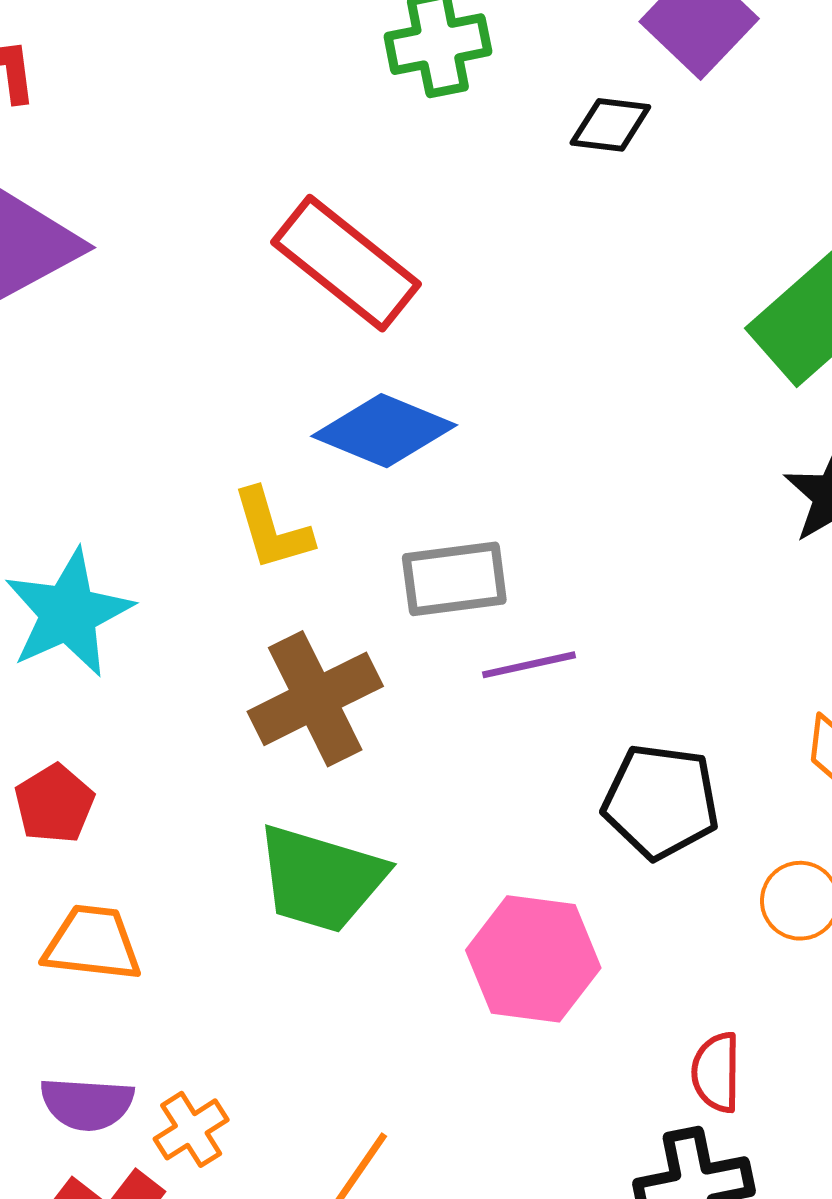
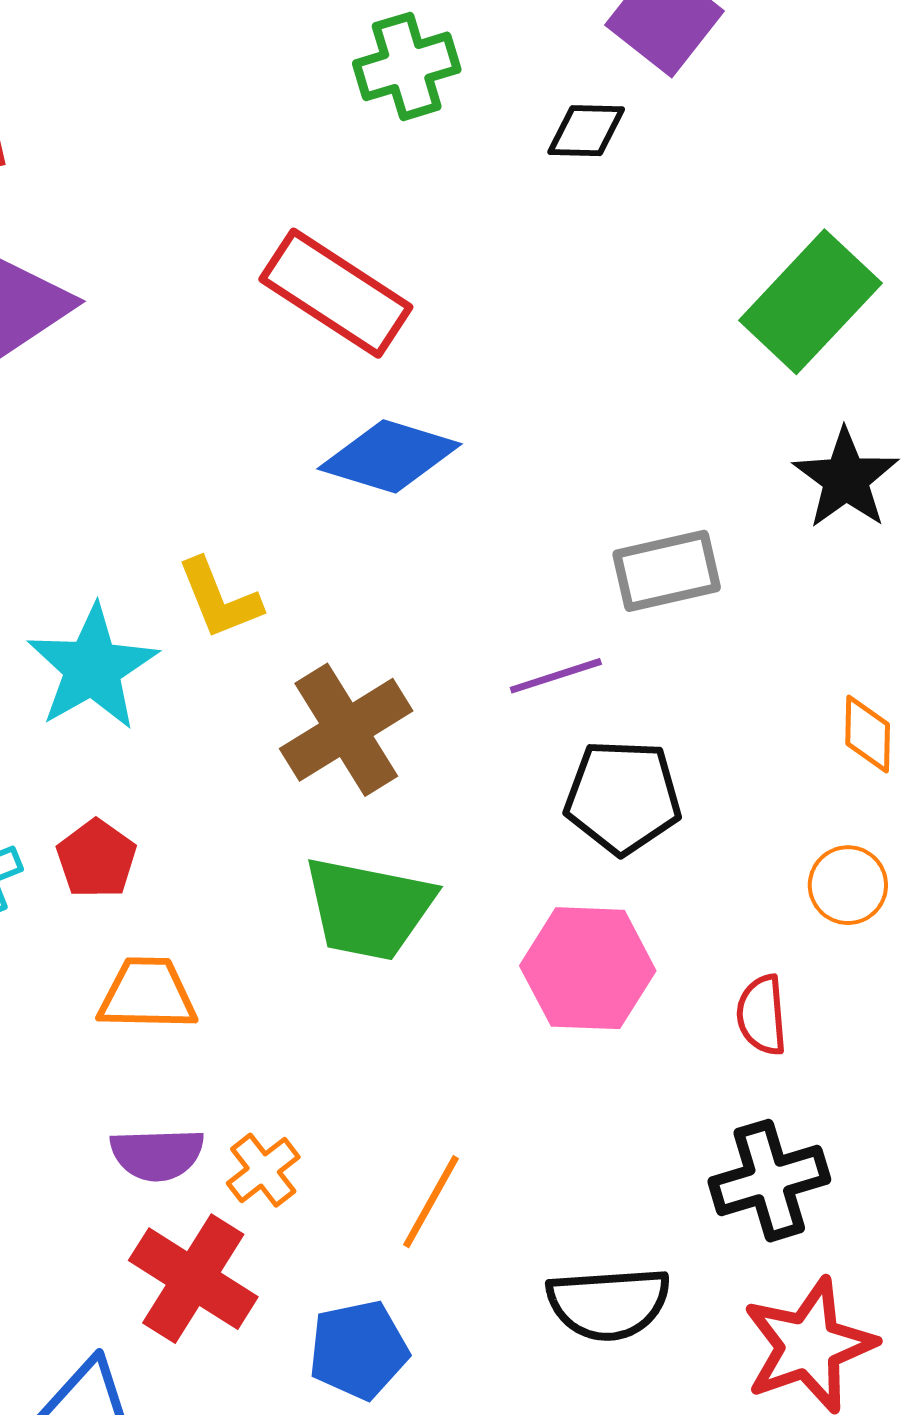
yellow L-shape: (272, 529) -> (219, 599), moved
gray rectangle: (454, 579) -> (667, 571), moved
black pentagon: (661, 801) -> (623, 797), moved
red semicircle: (716, 1072) -> (762, 1015), moved

